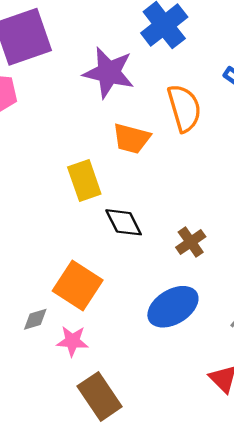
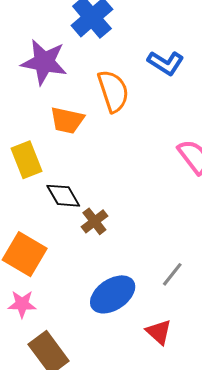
brown cross: (191, 242) -> (94, 221), moved
blue ellipse: (173, 307) -> (113, 294), moved

